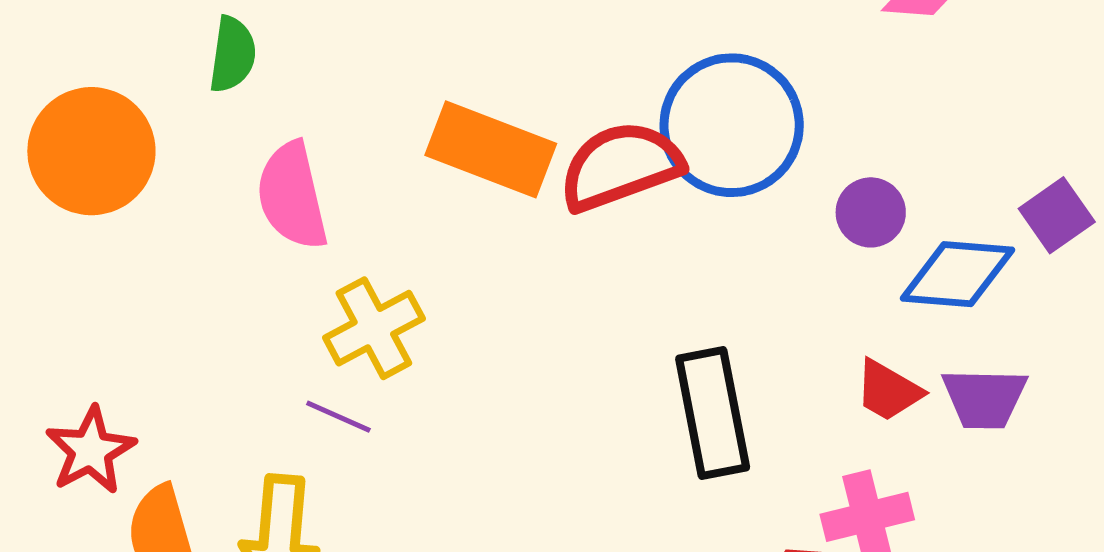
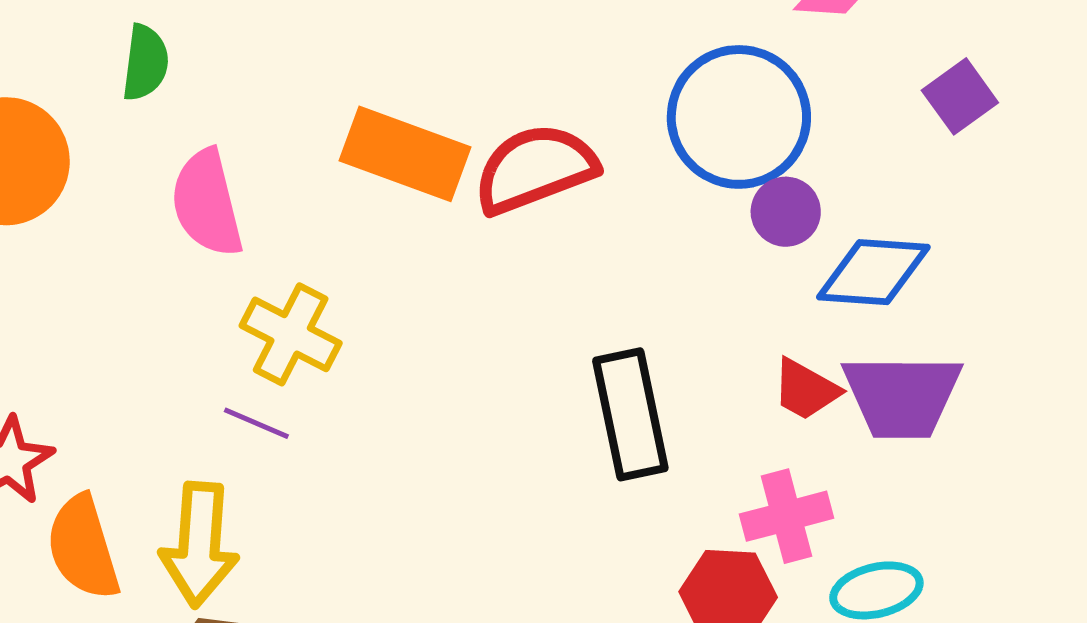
blue circle: (732, 125) -> (739, 117), moved
purple square: (1057, 215) -> (960, 96), moved
yellow cross: (374, 328) -> (291, 334), turned -34
purple trapezoid: (984, 398) -> (902, 396), size x1.4

